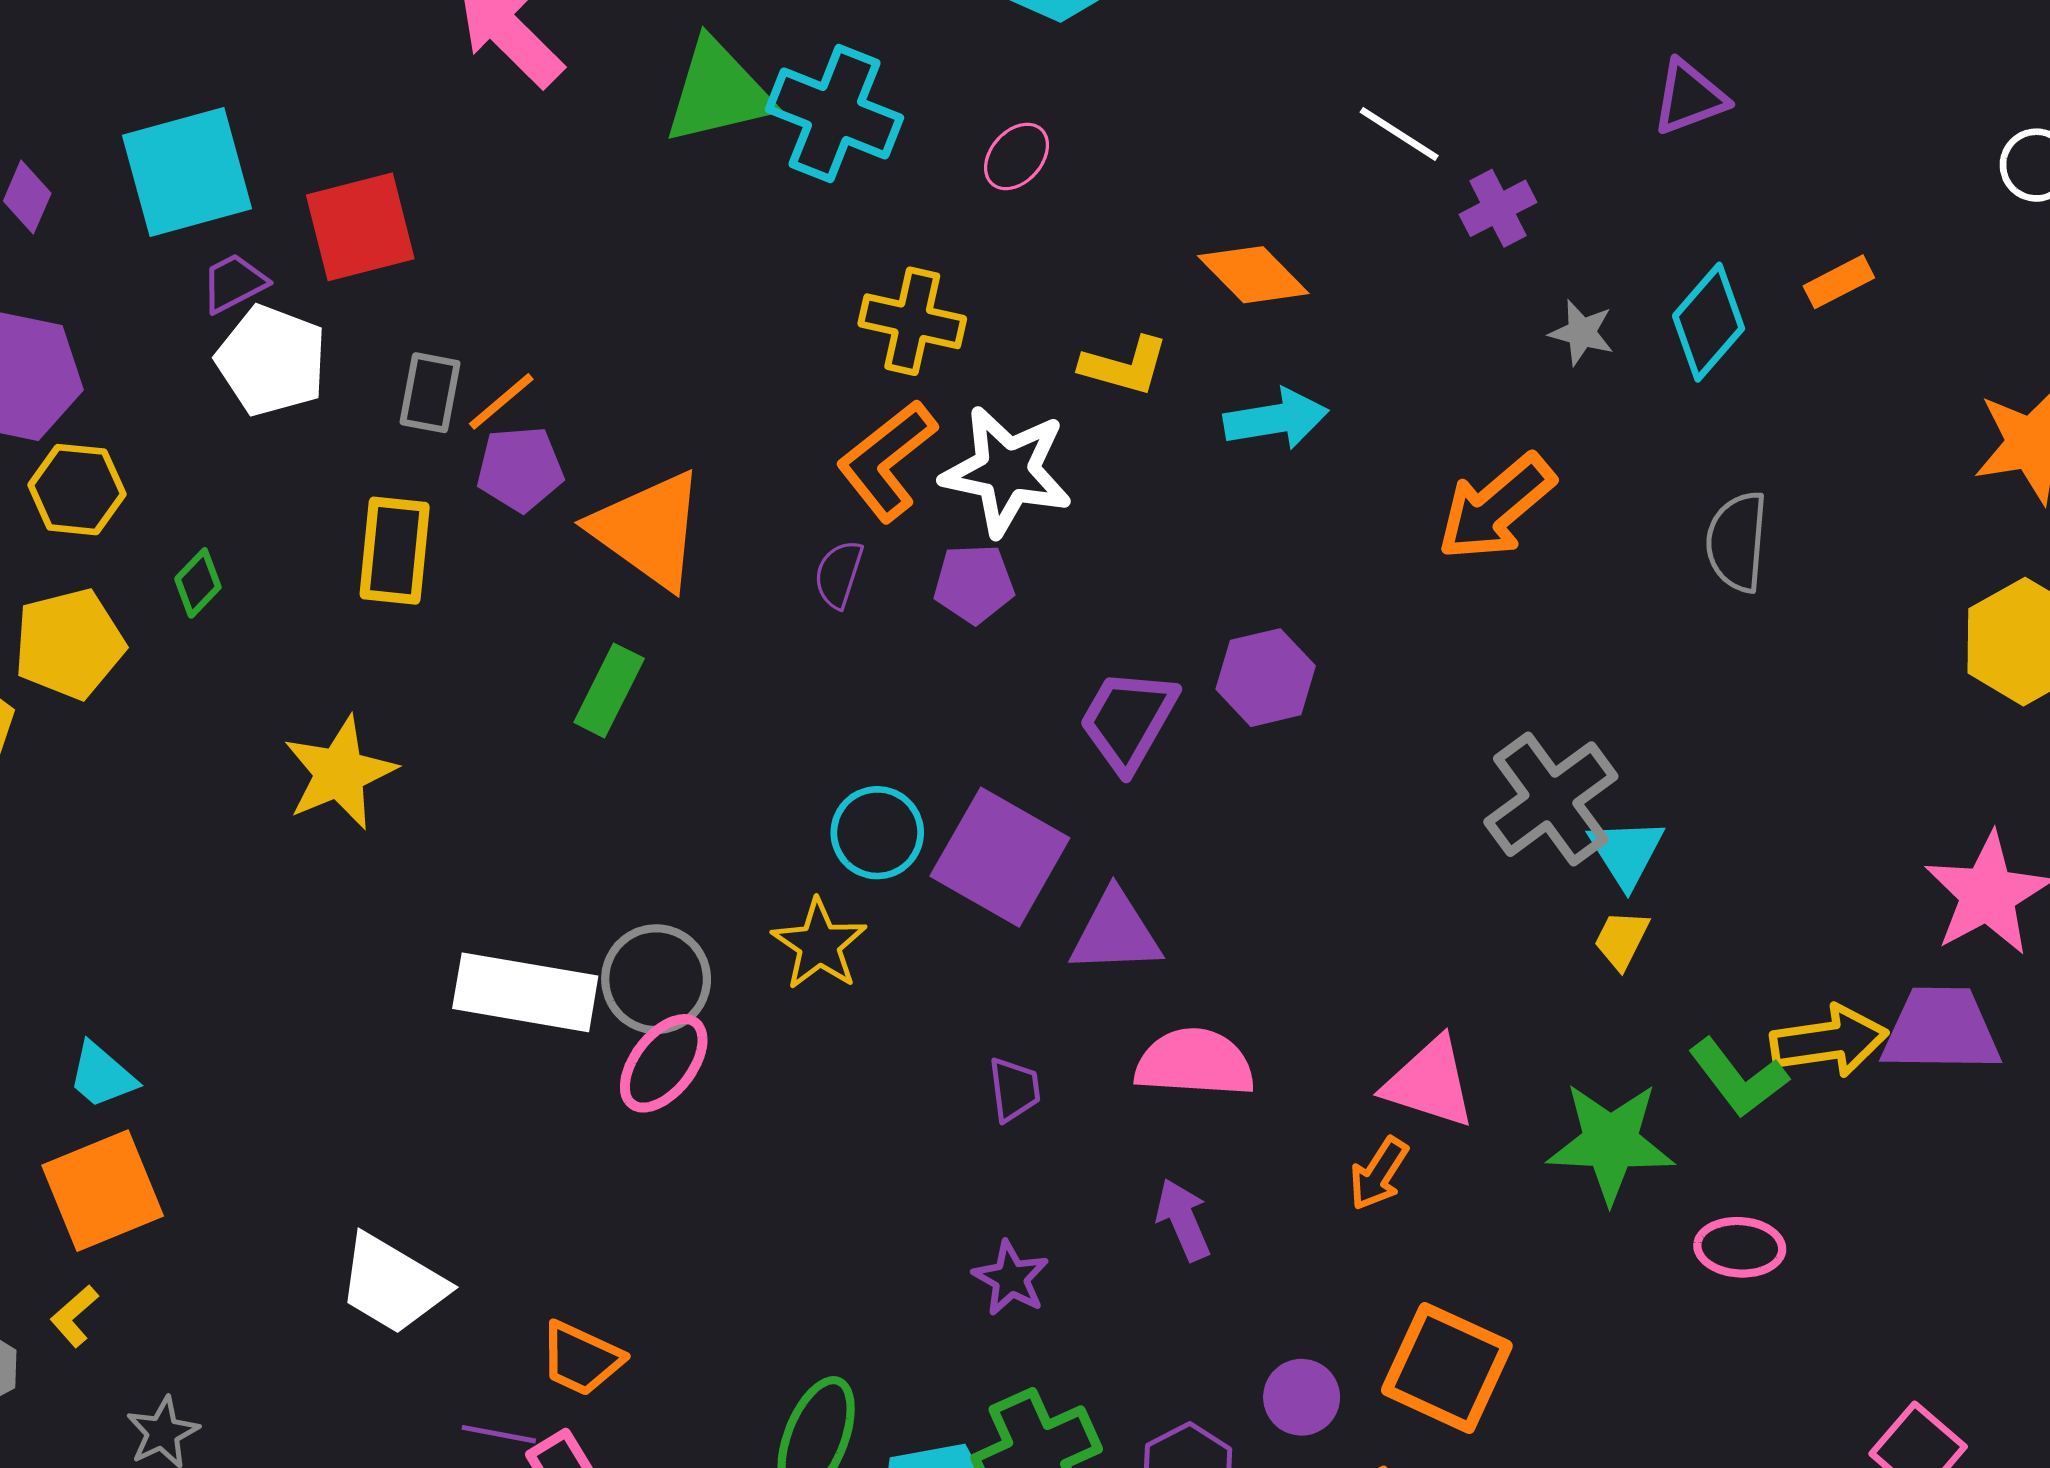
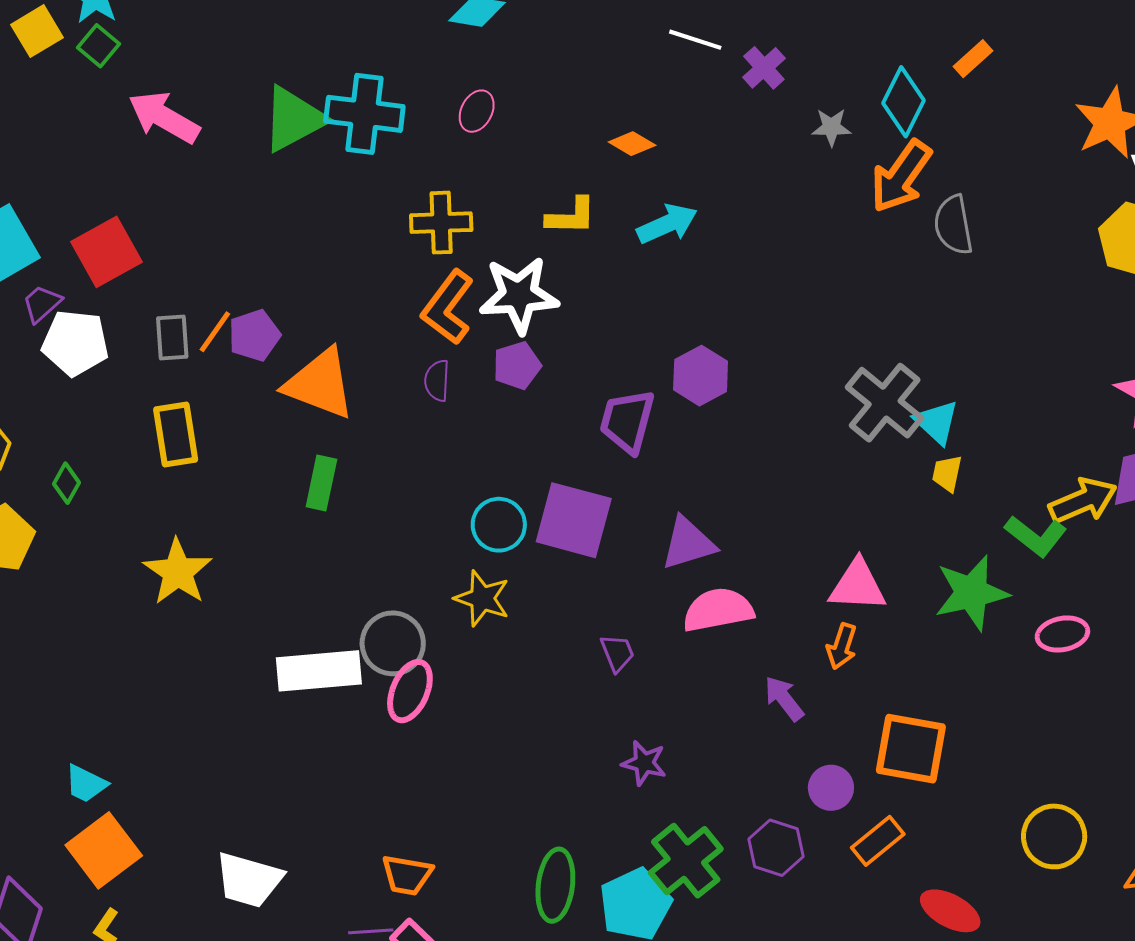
orange diamond: (1253, 275) -> (632, 144), size x0.7
purple pentagon: (520, 469) -> (254, 335), moved
orange arrow: (1496, 507) -> (901, 176), moved
purple triangle: (1116, 933) -> (688, 543), moved
purple arrow: (1183, 1220) -> (784, 699), moved
white trapezoid: (393, 1284) -> (249, 880), moved

